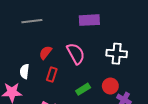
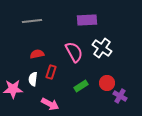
red semicircle: (45, 53) -> (37, 54), moved, turned 40
white cross: (117, 54) -> (102, 48), moved, turned 30
white semicircle: (24, 71) -> (33, 79), moved

